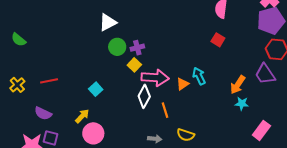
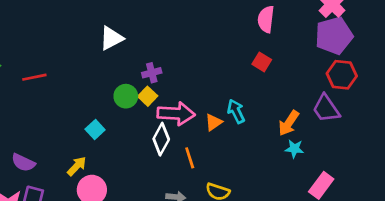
green circle: (117, 47) -> (126, 96), moved
red line: (49, 81) -> (34, 77), moved

